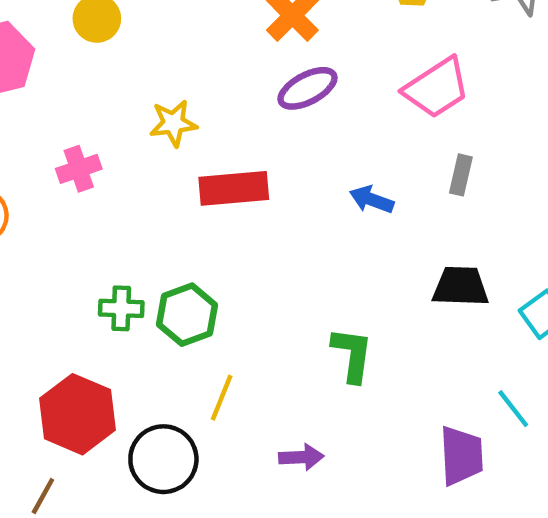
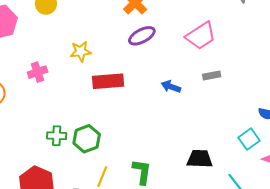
gray rectangle: (461, 175) -> (212, 76), turned 66
black trapezoid: (461, 286) -> (200, 159), moved
green L-shape: (352, 355) -> (142, 172), moved

